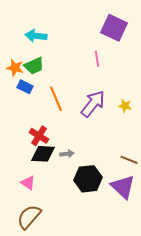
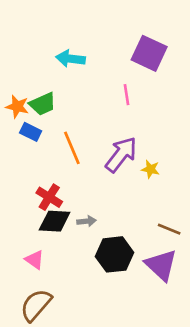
cyan arrow: (36, 36) -> (71, 59), moved
yellow star: (125, 106) -> (150, 169), moved

